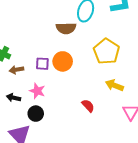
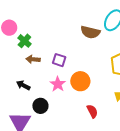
orange circle: (63, 61) -> (80, 81), moved
pink star: (37, 91) -> (58, 84), moved

